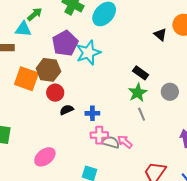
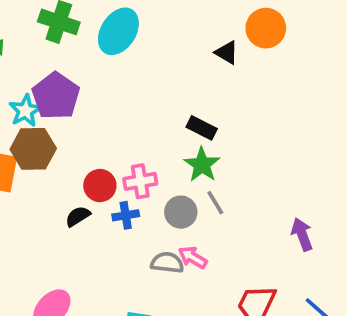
cyan star: (88, 53) -> (25, 111), moved, size x0.7
gray circle: (170, 92) -> (181, 212), moved
red circle: (55, 93) -> (100, 186), moved
pink cross: (99, 135) -> (140, 181), moved

